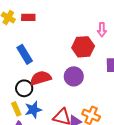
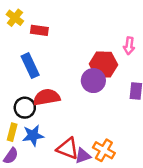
red rectangle: (28, 17) -> (39, 30), moved
purple circle: (74, 76) -> (93, 81), moved
yellow rectangle: (16, 109) -> (12, 132), turned 32

